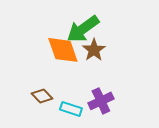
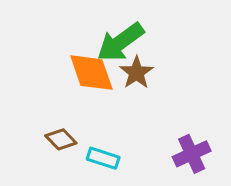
purple cross: (101, 101) -> (192, 154), moved

